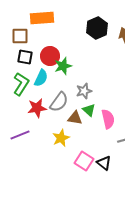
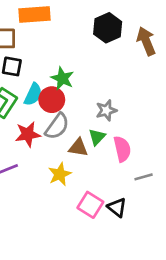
red circle: (50, 56) -> (52, 100), moved
green star: (63, 66) -> (62, 78), turned -30
gray star: (84, 91) -> (106, 110), moved
green triangle: (89, 110) -> (97, 137), turned 32

